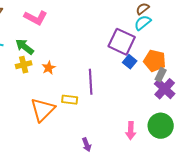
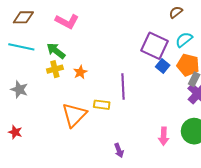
cyan semicircle: (143, 23) -> (184, 40), moved

